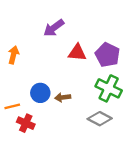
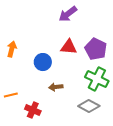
purple arrow: (54, 28) -> (68, 14), moved
blue circle: (40, 93) -> (43, 62), moved
red cross: (26, 123) -> (33, 110), moved

